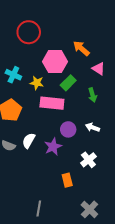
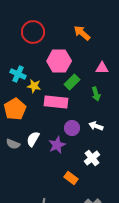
orange arrow: (81, 48) -> (82, 33), moved
pink triangle: (99, 69) -> (102, 68), turned -32
yellow star: (37, 83) -> (34, 86), moved
orange rectangle: (67, 180) -> (71, 178), turned -40

